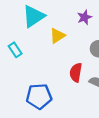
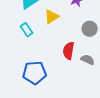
cyan rectangle: (15, 50) -> (27, 30), moved

